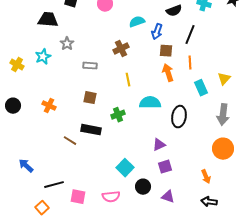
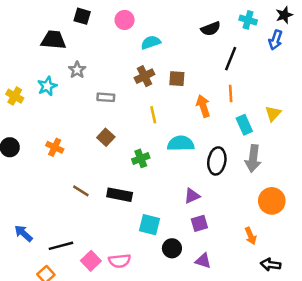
cyan semicircle: (137, 22) -> (151, 42), moved
blue arrow: (157, 32) -> (276, 40), moved
brown square: (166, 51) -> (177, 79), moved
brown square: (90, 98) -> (106, 137), turned 32
gray arrow: (223, 115) -> (253, 158), moved
black rectangle: (91, 130) -> (120, 195), moved
blue arrow: (26, 166) -> (23, 233), moved
cyan square: (125, 168) -> (149, 225), turned -30
pink square: (78, 197) -> (91, 261), turned 35
pink semicircle: (111, 197) -> (120, 261), moved
black arrow: (209, 202) -> (271, 265), moved

